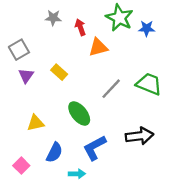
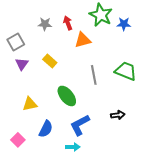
gray star: (53, 18) -> (45, 24), moved
gray line: (111, 89) -> (94, 75), turned -54
black arrow: (140, 136) -> (118, 115), size x0.6
cyan arrow: (77, 174) -> (73, 147), moved

